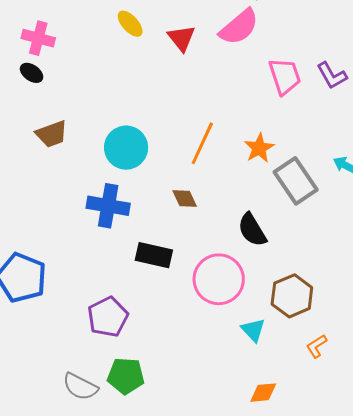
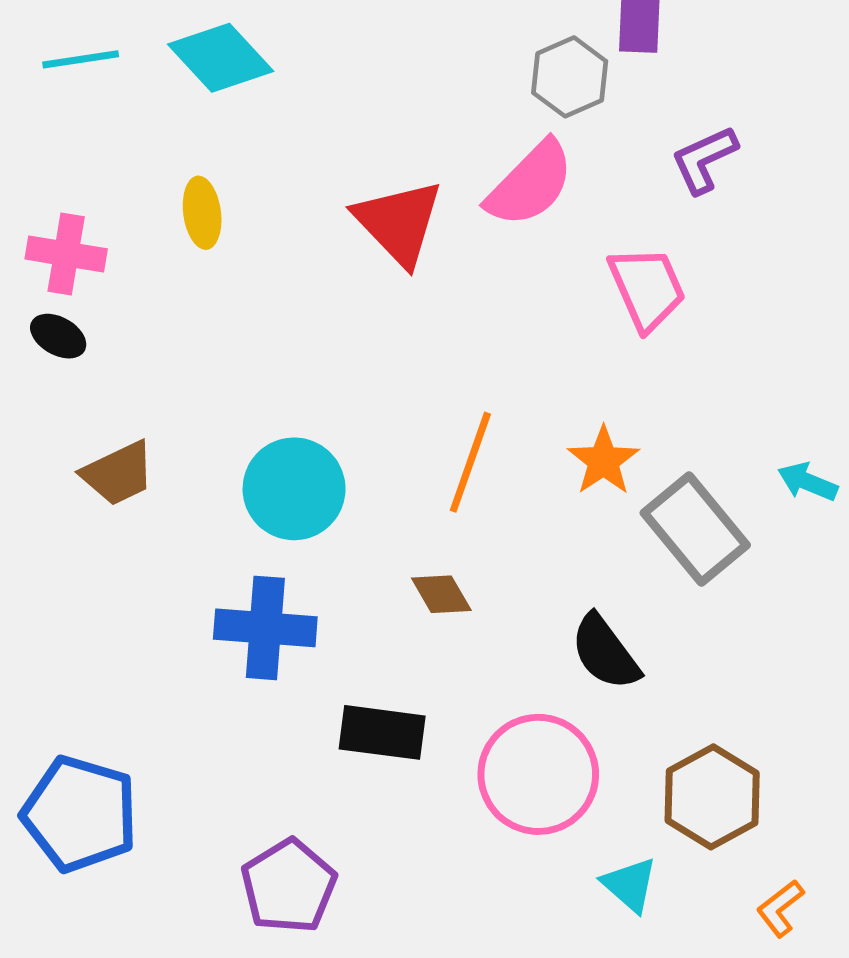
yellow ellipse: (130, 24) -> (202, 213), moved, turned 40
red triangle: (181, 38) -> (399, 222), size x1.4
purple L-shape: (332, 76) -> (704, 160), moved, turned 100

